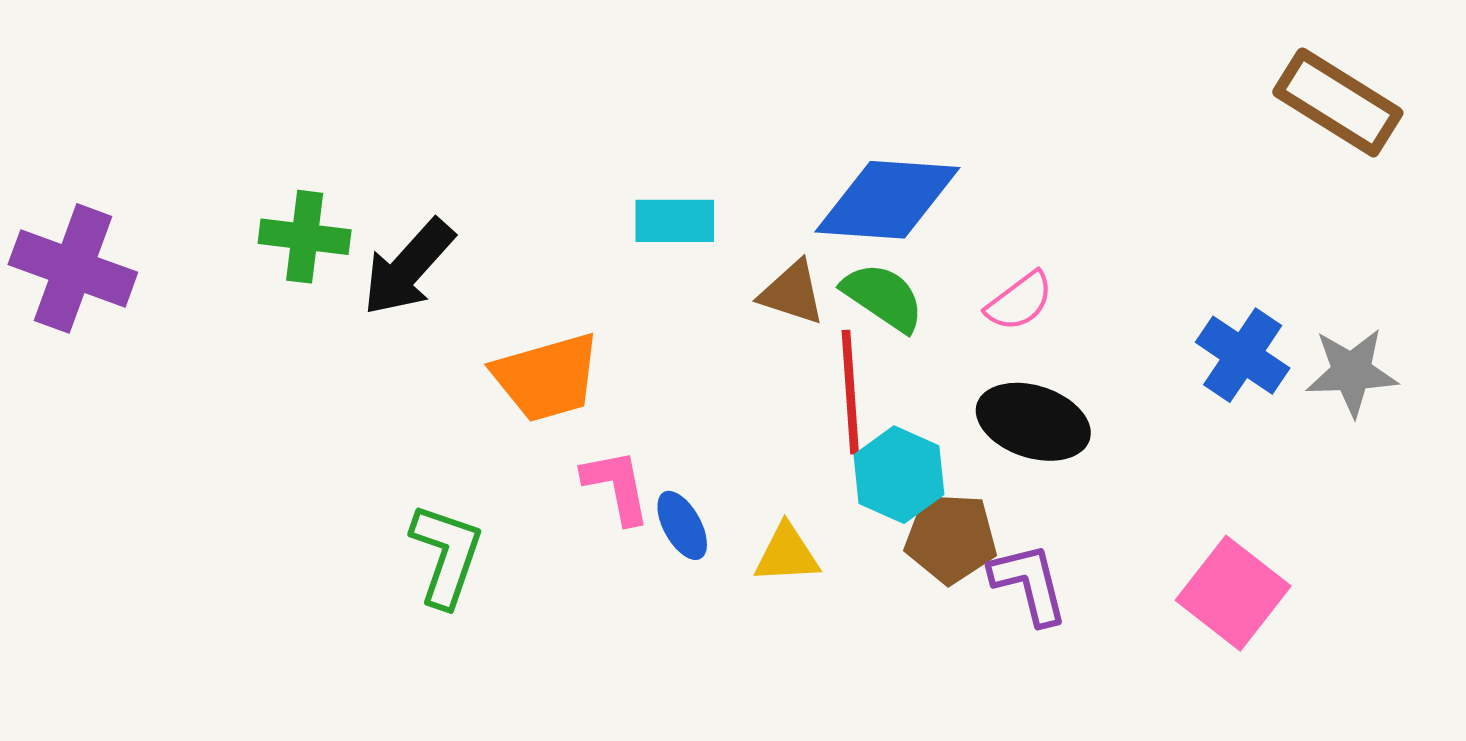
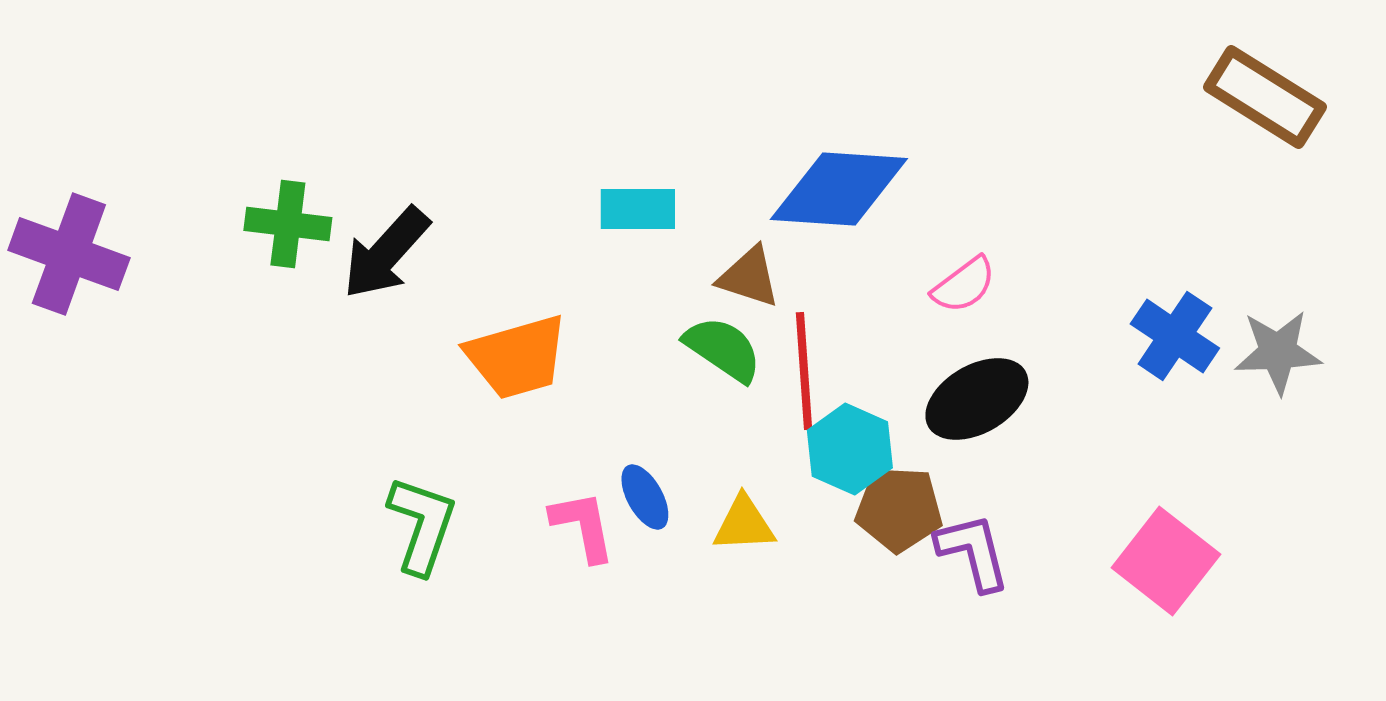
green semicircle: (883, 297) -> (723, 349), moved
black ellipse: (1033, 422) -> (977, 399), turned -48
pink L-shape: (617, 486) -> (583, 526), moved

